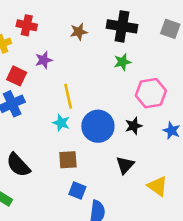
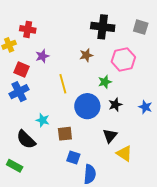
brown star: (79, 32) -> (86, 55), moved
green star: (122, 62) -> (105, 82), moved
pink hexagon: (151, 93) -> (123, 59), moved
cyan star: (61, 123) -> (43, 120), moved
yellow triangle: (158, 186) -> (124, 153), moved

